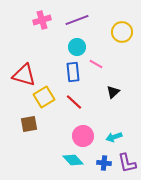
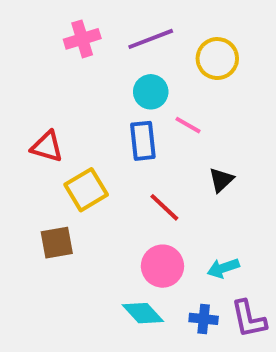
yellow circle: (122, 32) -> (217, 59), moved
red triangle: (24, 75) -> (47, 147), size x0.7
red line: (74, 102) -> (164, 207), moved

